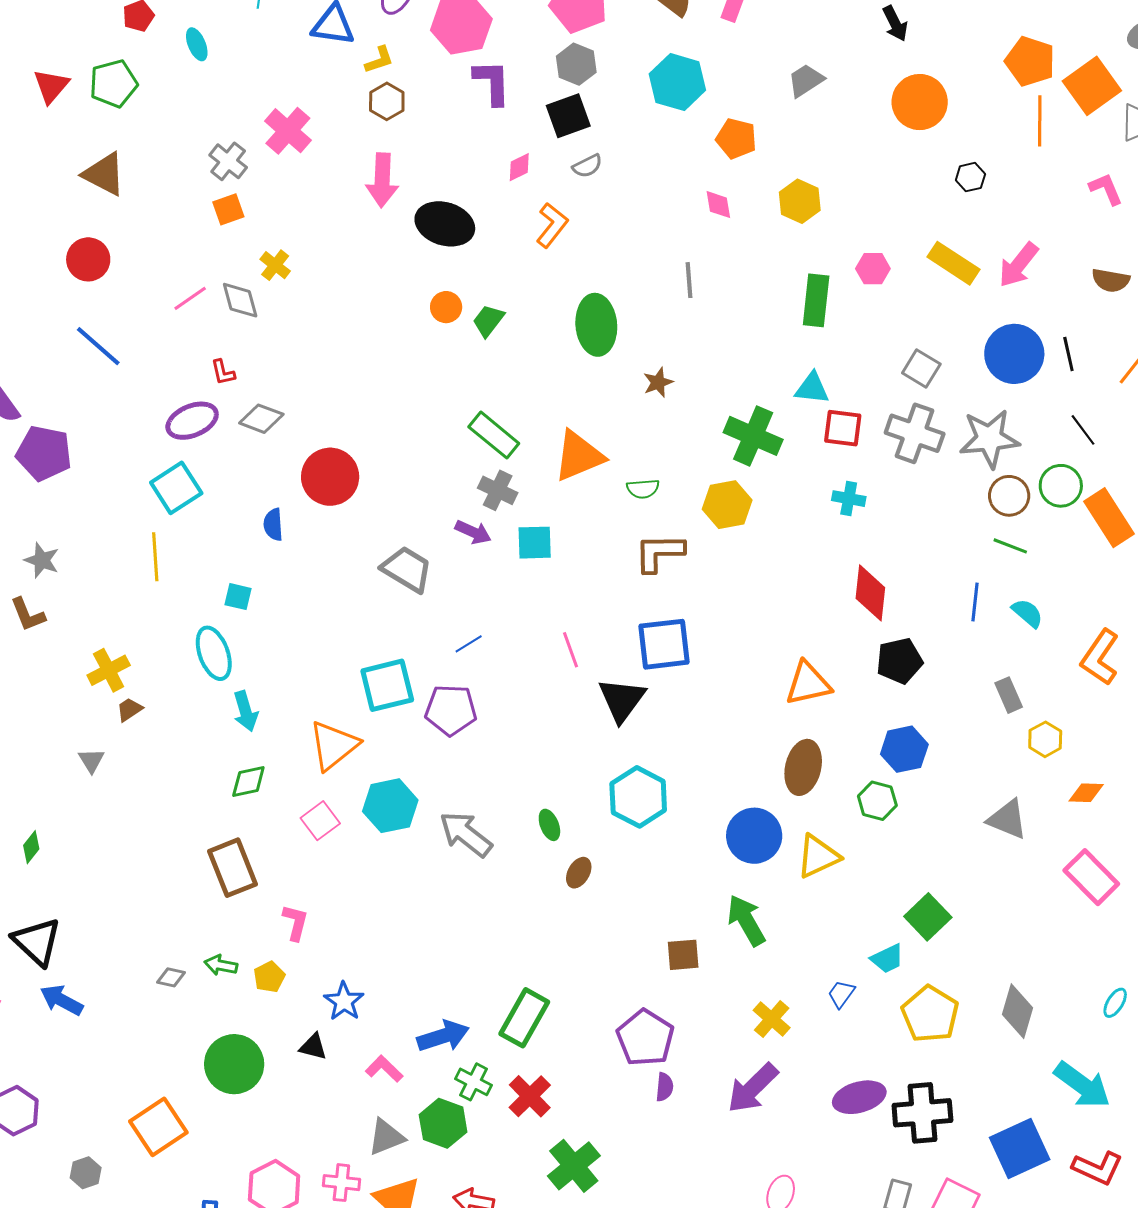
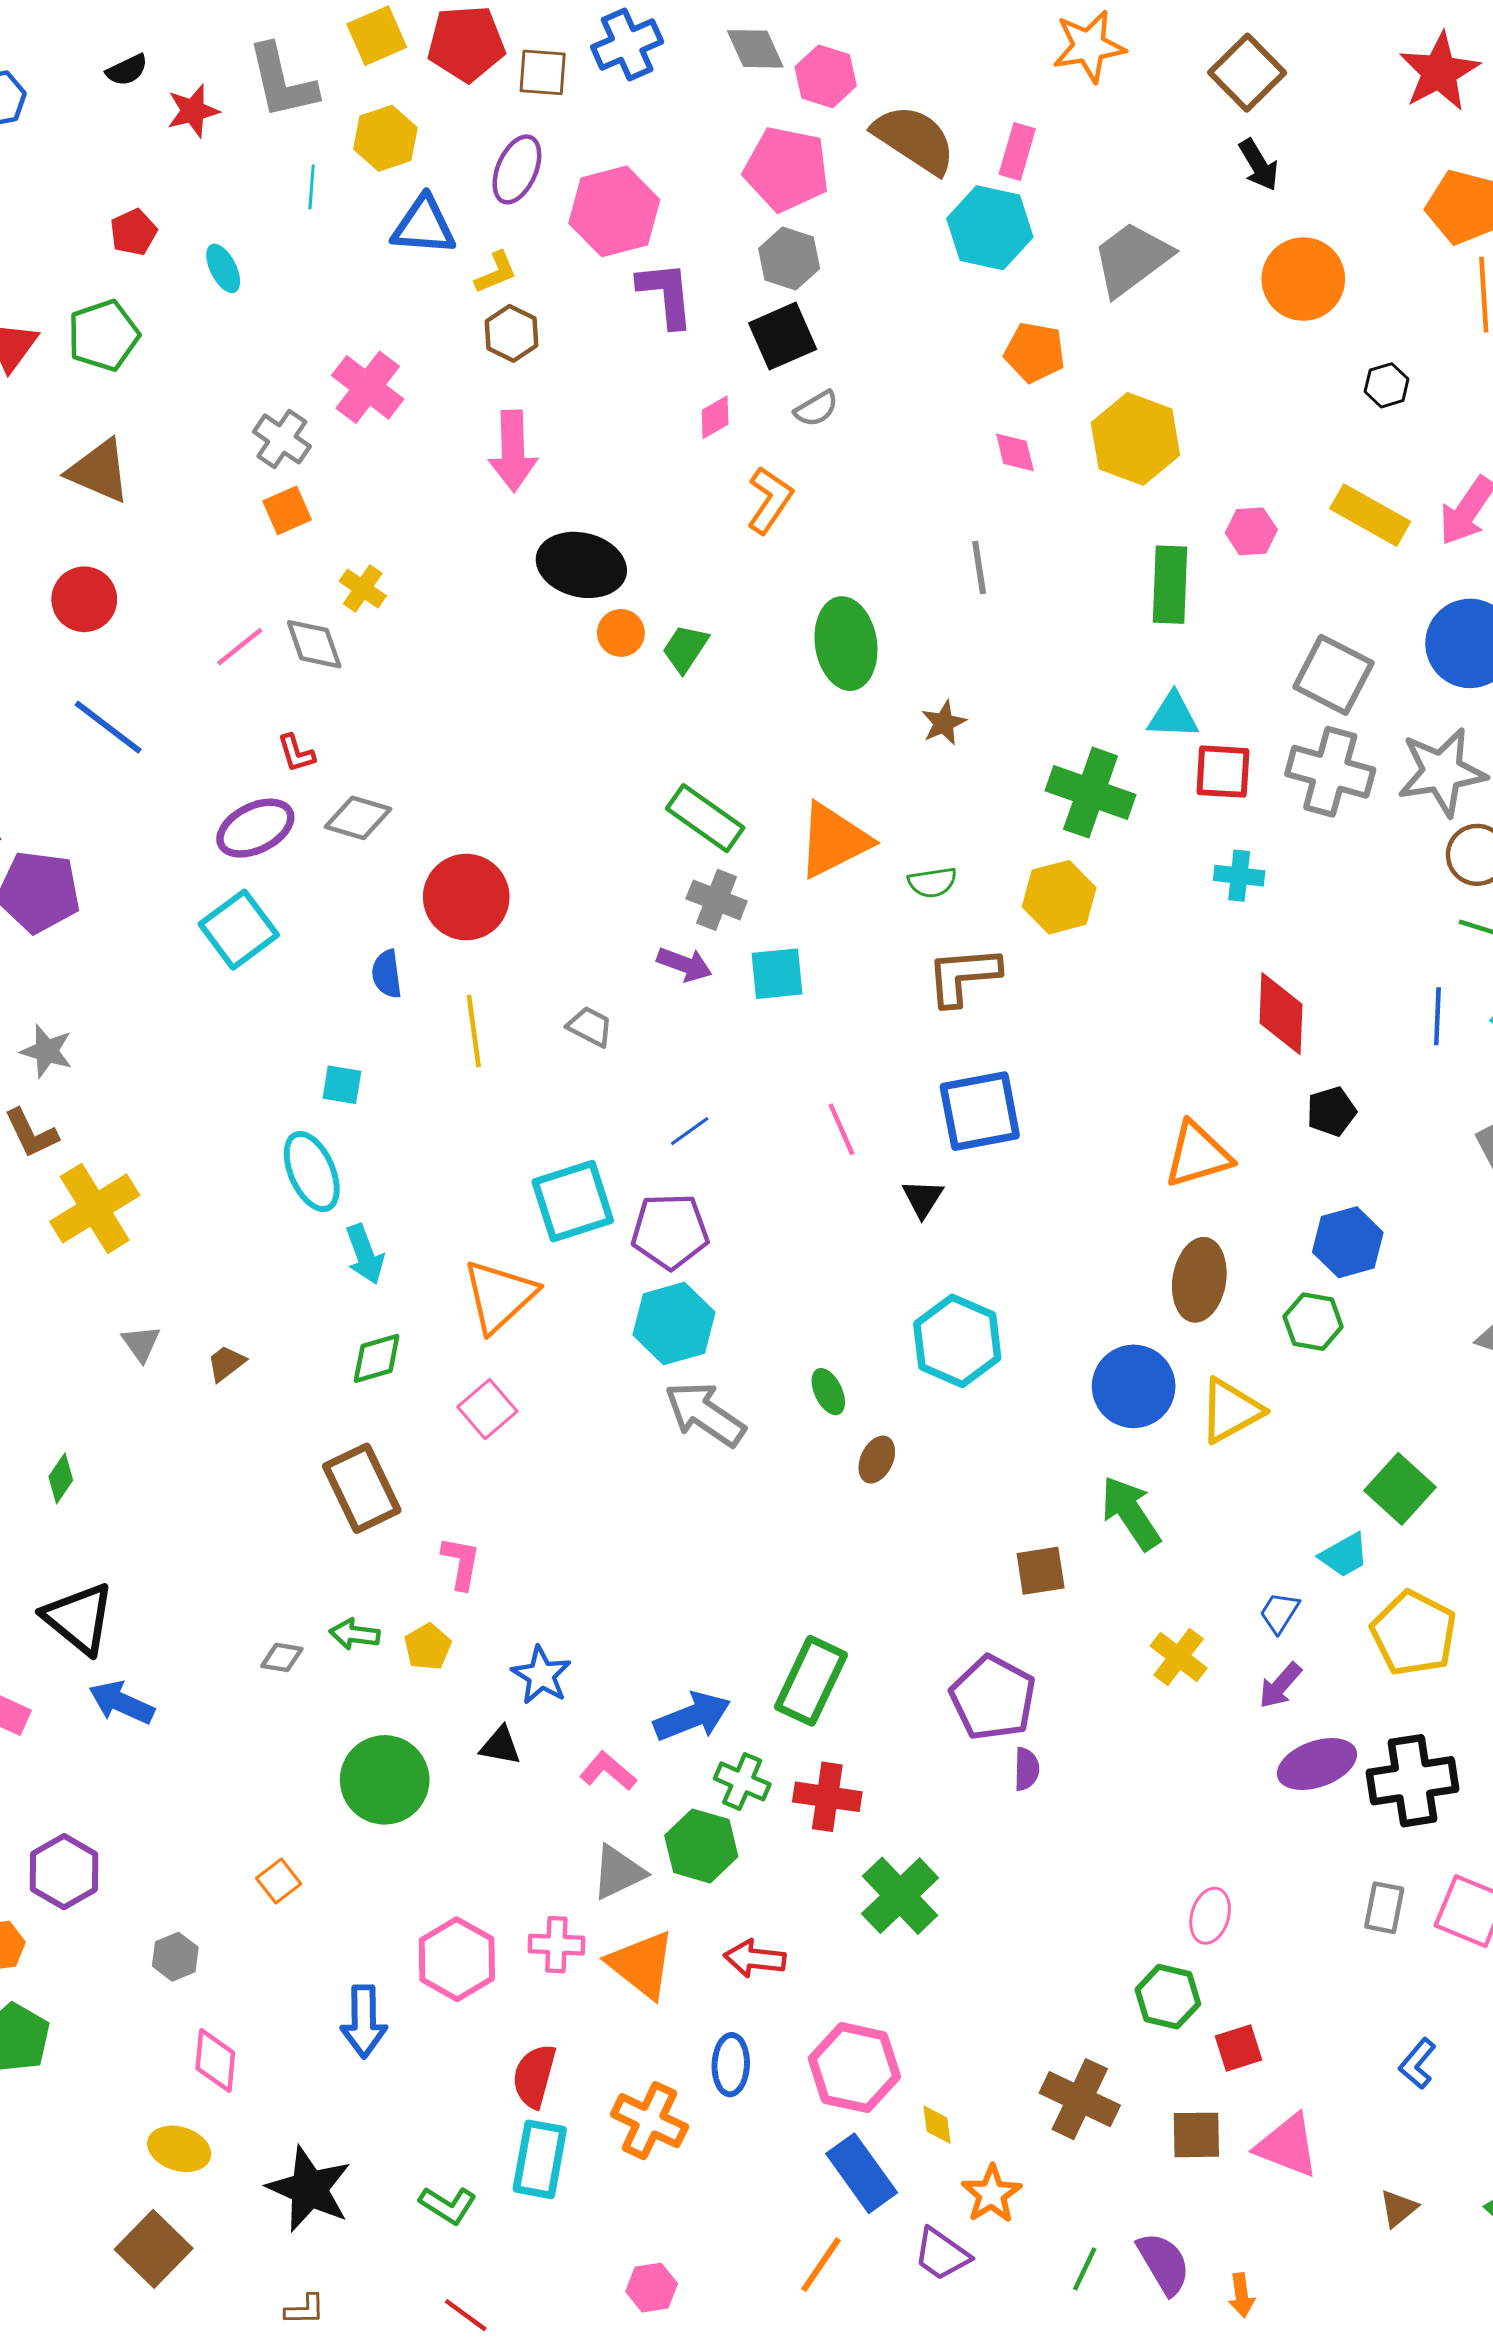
gray trapezoid: (806, 80) -> (1132, 259), size x1.5
cyan hexagon: (677, 82) -> (990, 228), moved
yellow hexagon: (800, 201) -> (1135, 439), size x1.4
black ellipse: (445, 224) -> (581, 565), moved
gray square: (921, 369) -> (1333, 675), size x1.4
yellow line: (155, 557) -> (474, 1031), moved
gray trapezoid: (407, 569) -> (590, 1027), size x0.6
black pentagon: (899, 661) -> (1331, 1111), size x0.7
yellow cross: (109, 670) -> (95, 1208), moved, size x1.4
black triangle: (622, 700) -> (923, 1198), size x0.6
brown trapezoid: (129, 710) -> (226, 1363), moved
cyan hexagon: (390, 806) -> (674, 1323), moved
purple arrow: (753, 1088) -> (1280, 1685), moved, size x0.6
red cross: (530, 1096) -> (827, 1797), turned -33
orange square: (158, 1127) -> (279, 1881), size x0.5

